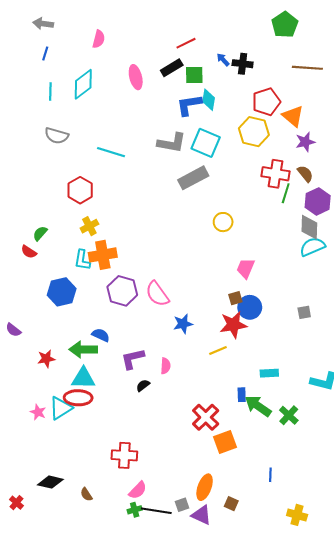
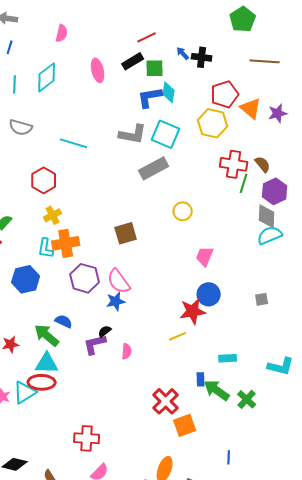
purple star: (305, 142) -> (278, 113), moved
brown square: (235, 298) -> (126, 233), moved, size x1.6
blue star: (183, 324) -> (116, 301), moved
green arrow: (83, 349) -> (47, 335), turned 40
black semicircle: (143, 385) -> (105, 331), moved

